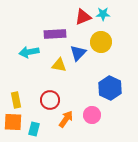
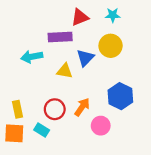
red triangle: (83, 17) -> (80, 17), moved
orange arrow: (66, 119) -> (82, 107), moved
cyan rectangle: (34, 129) -> (42, 130), moved, turned -72

